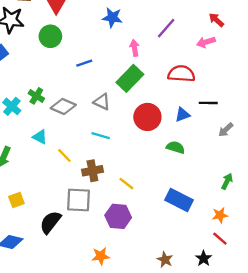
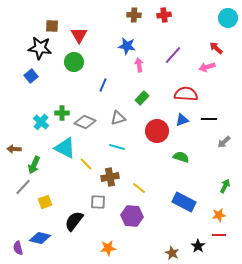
pink arrow: (135, 48) -> (139, 65), moved
blue line: (84, 63) -> (103, 85), turned -48
green rectangle: (130, 78) -> (142, 98), size x0.6
green cross: (36, 96) -> (62, 113), turned -32
gray triangle: (102, 102) -> (118, 118), turned -42
blue triangle: (183, 115) -> (182, 120), moved
cyan triangle: (40, 137) -> (65, 148), size x1.6
gray square: (78, 200) -> (98, 202), size x0.7
red line: (220, 239) -> (219, 235), turned -40
orange star: (101, 256) -> (108, 248), moved
black star: (204, 258) -> (198, 246), moved

